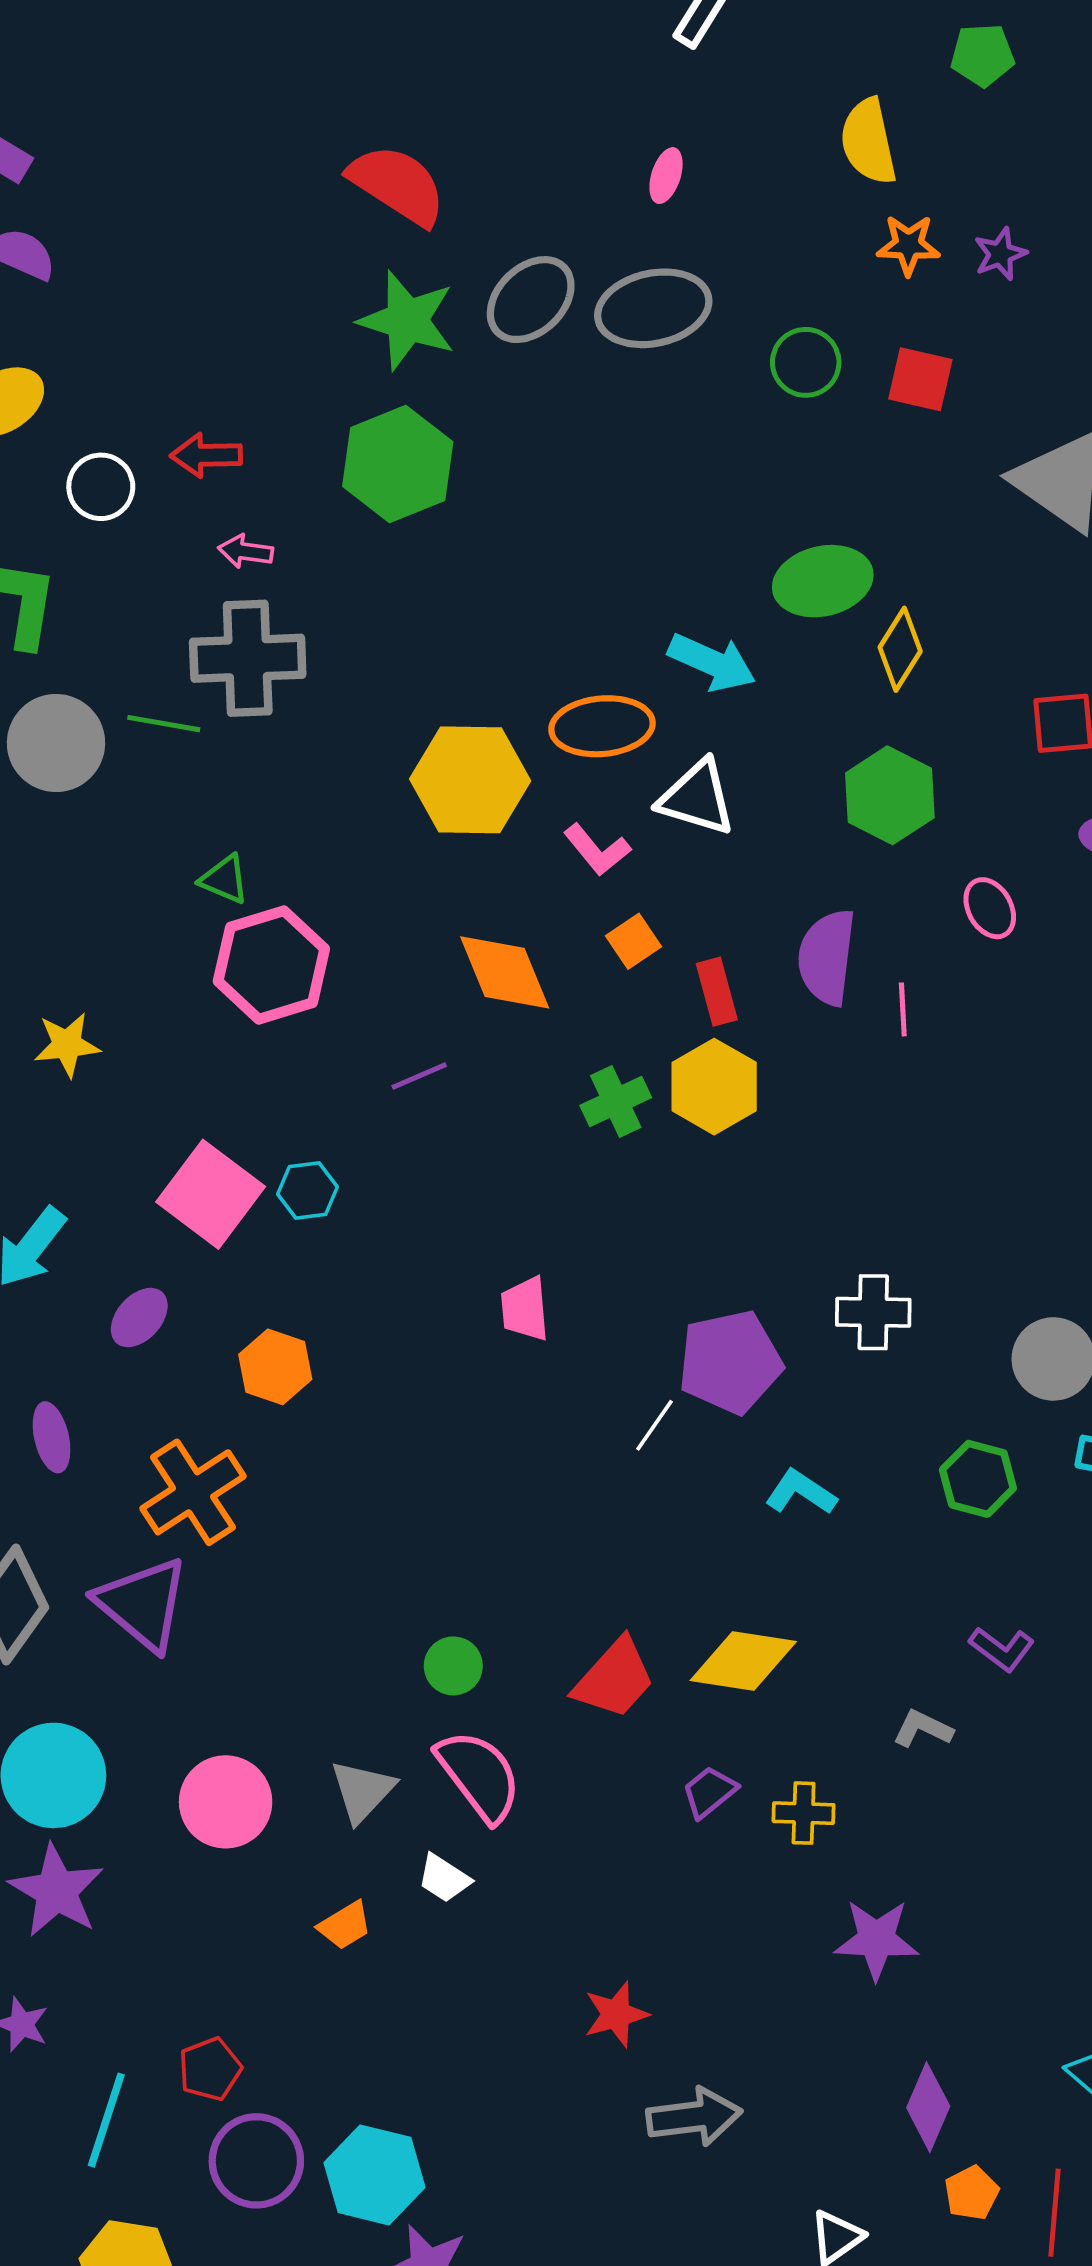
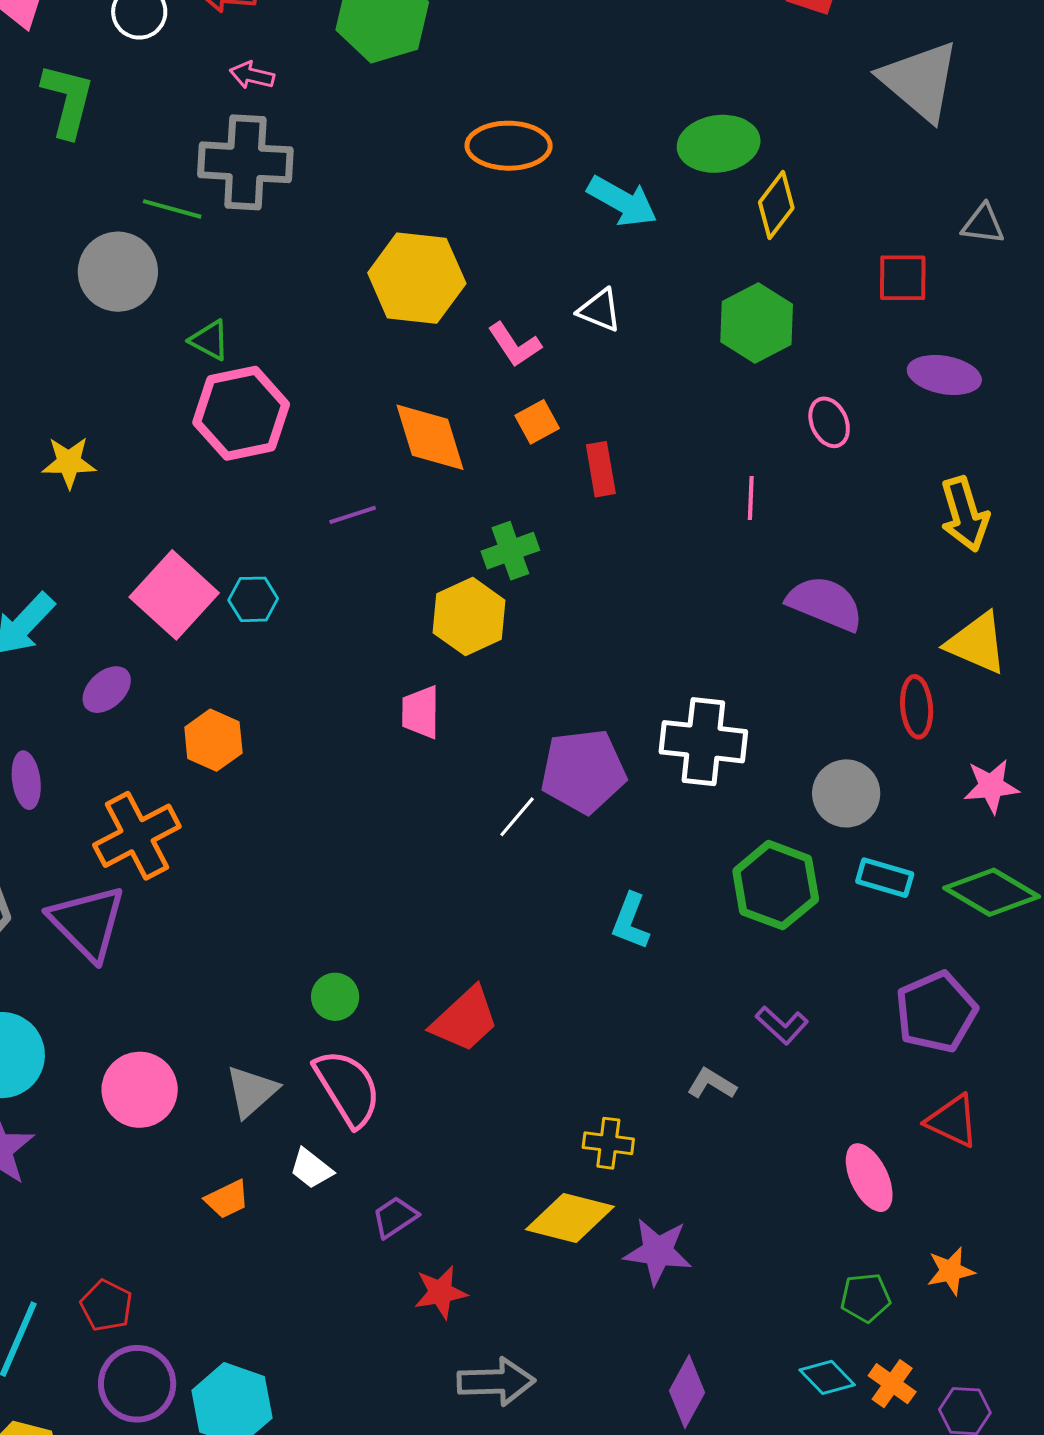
orange ellipse: (602, 726) -> (509, 146), moved
gray circle: (56, 743) -> (118, 272), moved
white triangle: (697, 798) -> (600, 310), size x0.7
purple semicircle: (827, 957) -> (825, 603), moved, turned 100
yellow hexagon: (714, 1087) -> (469, 616), moved
white cross: (873, 1312) -> (703, 742), size x1.4
green hexagon: (978, 1479) -> (776, 885), size x1.4
cyan L-shape: (801, 1492) -> (630, 921), moved, turned -108
yellow diamond: (743, 1661) -> (570, 1218), moved
purple trapezoid: (709, 1792) -> (395, 1217), moved
red pentagon: (210, 2069) -> (106, 1306), turned -30

